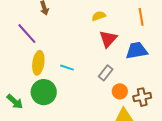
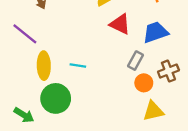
red triangle: (108, 39) -> (120, 24), turned -36
gray rectangle: (106, 73) -> (136, 61), moved
brown cross: (142, 97) -> (168, 71), moved

